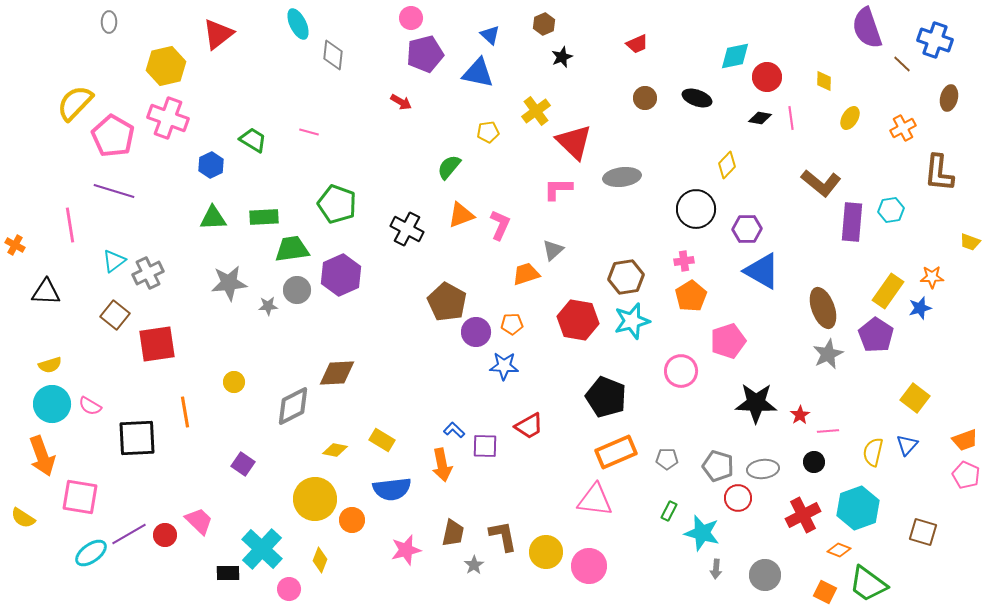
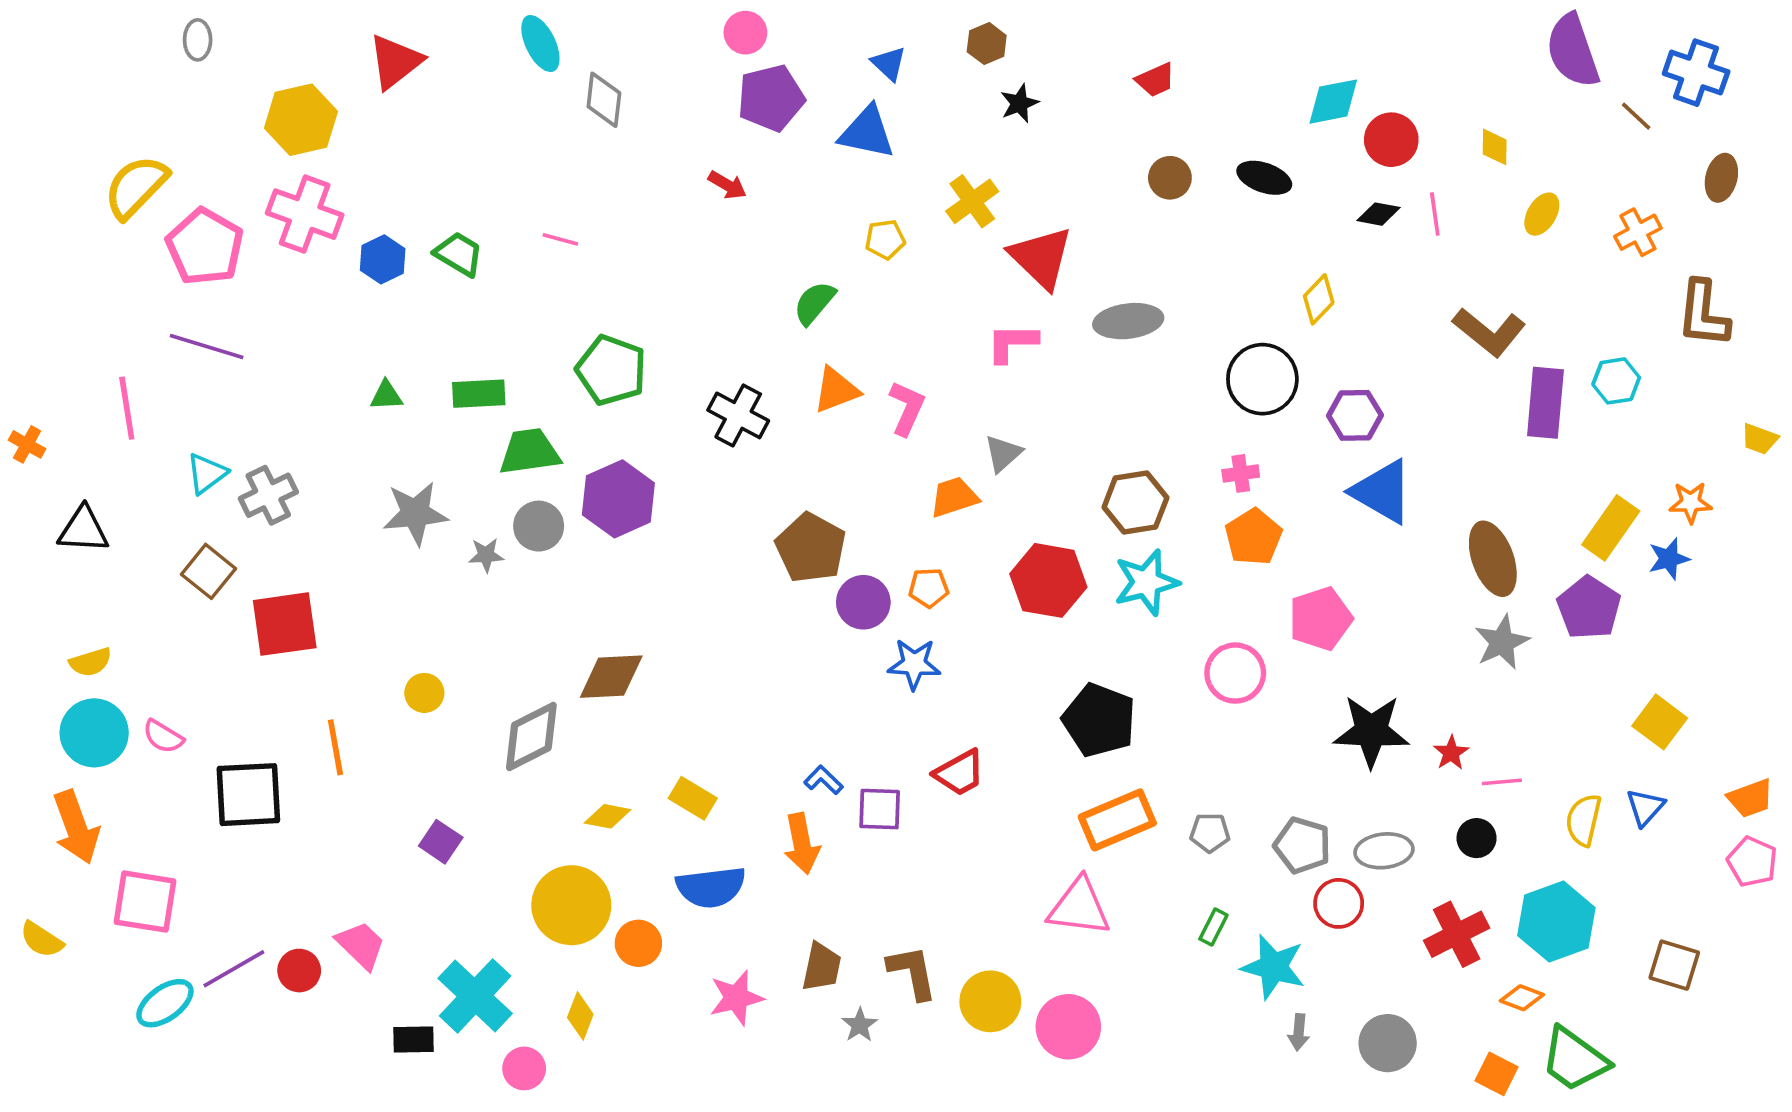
blue hexagon: (211, 165) -> (383, 259), moved
green triangle: (213, 218) -> (386, 395), size x0.7

